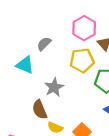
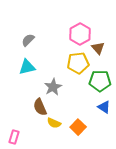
gray semicircle: (44, 44) -> (28, 40), moved
cyan triangle: (25, 65) -> (27, 67), turned -36

